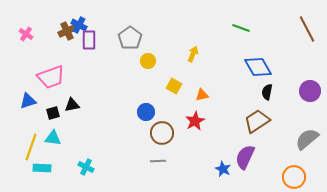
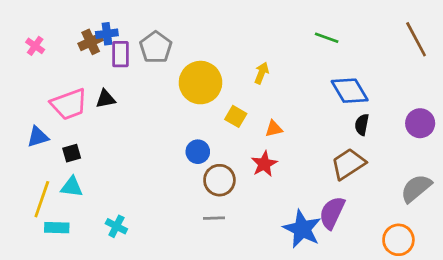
blue cross: (79, 25) -> (107, 34), turned -35
gray pentagon: (130, 38) -> (156, 47), moved
yellow circle: (148, 61) -> (200, 83), size x2.0
black triangle: (72, 105) -> (106, 99), moved
blue star: (223, 169) -> (302, 229), size x1.8

